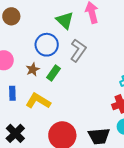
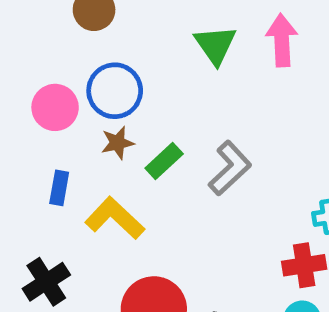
blue circle: (47, 45) -> (115, 91), moved
gray L-shape: (78, 50) -> (230, 168), moved

